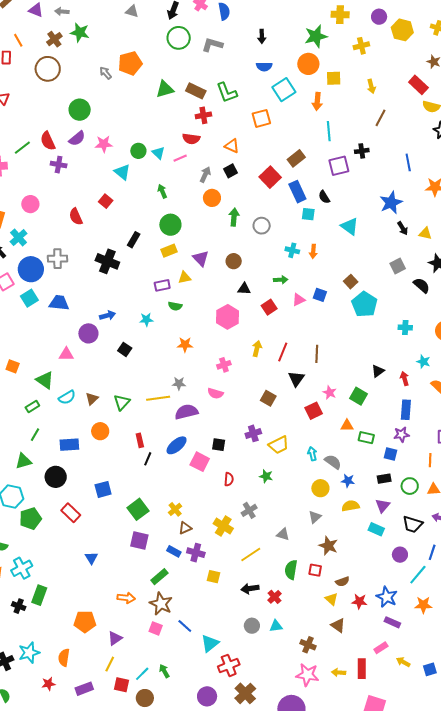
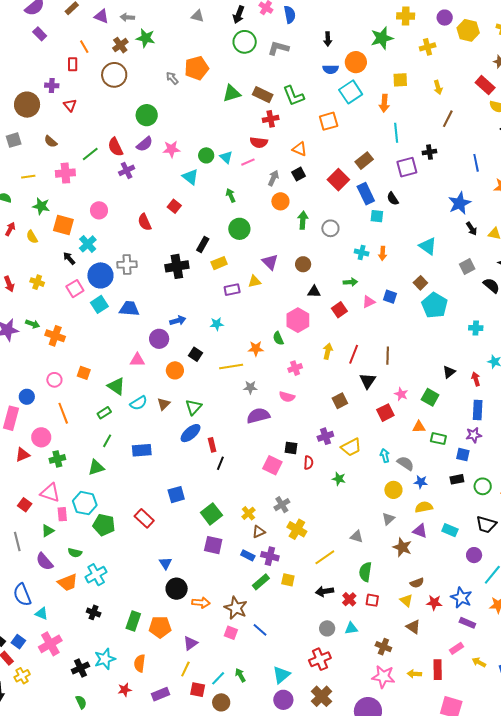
orange circle: (308, 64) -> (356, 62), moved
purple cross: (59, 165) -> (127, 170), turned -35
cyan triangle: (350, 226) -> (428, 246), moved
yellow rectangle: (169, 251) -> (219, 263), moved
black cross: (107, 261) -> (177, 266), turned -30
green semicircle: (175, 306) -> (278, 338), moved, turned 56
yellow line: (158, 398) -> (231, 367), moved
brown square: (268, 398) -> (340, 401), turned 35
orange circle: (100, 431) -> (175, 370), moved
blue ellipse: (177, 445) -> (191, 433), moved
black circle: (56, 477) -> (177, 589), moved
red semicircle: (229, 479) -> (308, 463), moved
purple triangle: (383, 506) -> (420, 531), moved, turned -49
gray cross: (249, 510) -> (282, 505), moved
green pentagon: (30, 519) -> (104, 525), turned 30
red square: (315, 570) -> (372, 600), moved
green rectangle: (159, 577) -> (261, 582), moved
green rectangle: (39, 595) -> (133, 621), moved
cyan triangle: (210, 643) -> (281, 675), moved
red cross: (229, 665) -> (320, 659), moved

